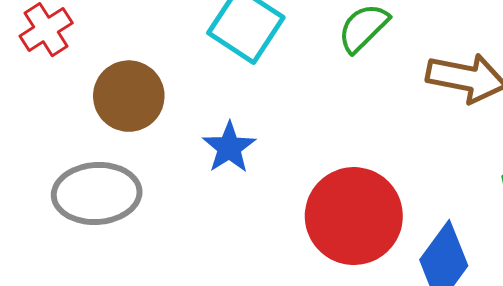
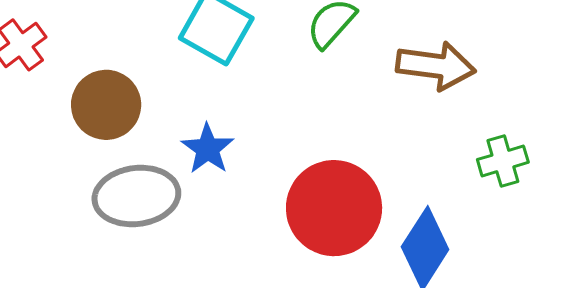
gray ellipse: (97, 193) -> (136, 196), moved

